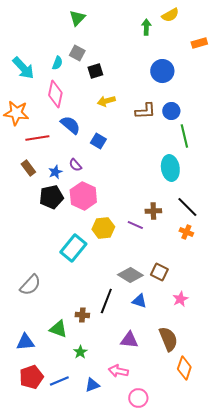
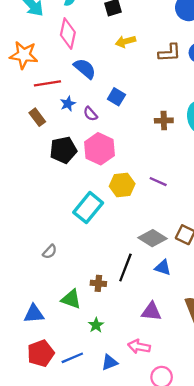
blue square: (98, 141) -> (116, 97), moved
blue star: (55, 172) -> (68, 104), moved
brown cross: (153, 211) -> (164, 121), moved
gray semicircle: (30, 285) -> (50, 252), moved, size x0.6

